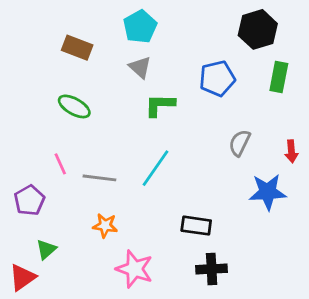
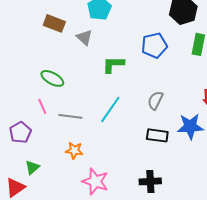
gray triangle: (140, 67) -> (84, 37), moved
green ellipse: (74, 106) -> (52, 78), moved
gray semicircle: (240, 143) -> (155, 100), moved
black rectangle: (196, 226) -> (157, 135), moved

